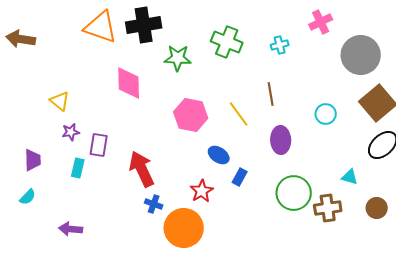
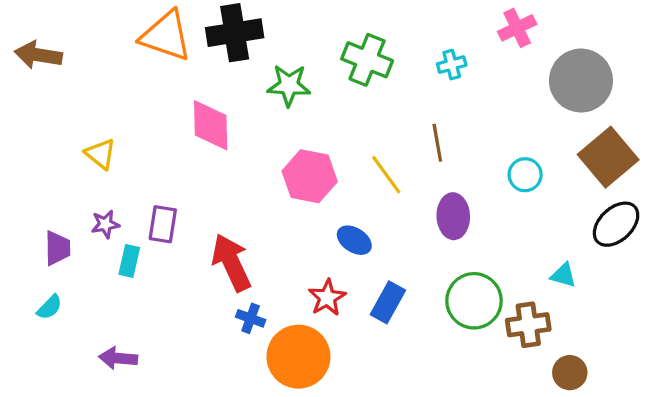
purple star: (71, 132) -> (105, 224), moved
blue rectangle: (240, 177) -> (388, 302), moved, size x1.4
brown circle: (377, 208) -> (570, 373), moved

